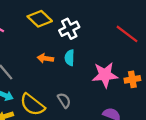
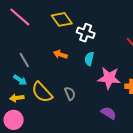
white cross: (69, 29) -> (86, 33), turned 36
cyan semicircle: (70, 58) -> (89, 59), moved

